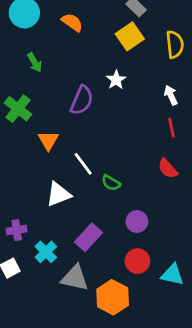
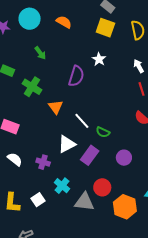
yellow square: (130, 36) -> (105, 28), turned -30
purple cross: (17, 230) -> (43, 162), moved, turned 32
purple rectangle: (89, 237) -> (90, 155), moved
red circle: (137, 261) -> (102, 187), moved
orange hexagon: (113, 297) -> (125, 207), moved

